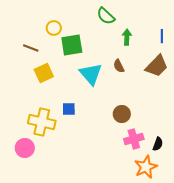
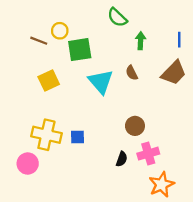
brown line: (31, 48) -> (39, 41), moved
blue square: (69, 109) -> (77, 137), moved
black semicircle: (158, 144) -> (122, 159), moved

